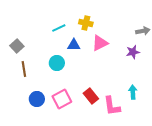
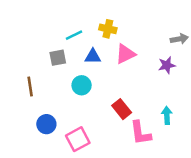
gray square: (17, 46) -> (58, 58), moved, turned 32
cyan circle: (57, 63) -> (82, 85), moved
red rectangle: (91, 96) -> (122, 109), moved
pink square: (62, 99) -> (78, 139), moved

